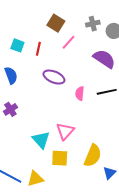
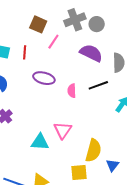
gray cross: (93, 24) -> (75, 20), size x1.5
cyan triangle: (41, 140) -> (40, 142), turned -36
yellow square: (60, 158) -> (79, 172), moved

